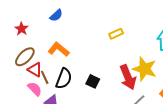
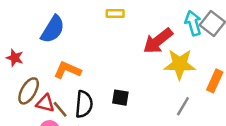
blue semicircle: (56, 15) -> (53, 29), size x1.6
yellow rectangle: (116, 34) -> (115, 14), moved, turned 40
red arrow: (128, 77) -> (158, 41), moved, turned 90

